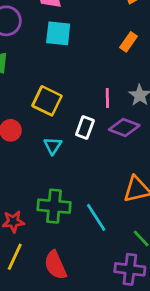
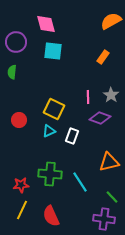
yellow square: (47, 101) -> (54, 109), moved
white rectangle: (85, 128) -> (72, 136), moved
cyan triangle: (53, 146) -> (49, 131), turned 32

